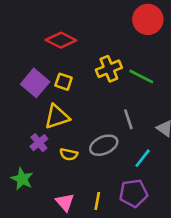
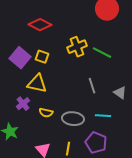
yellow triangle: (57, 117) -> (37, 84), turned 30
gray ellipse: (104, 145) -> (73, 119), moved, turned 30
cyan line: (143, 158) -> (103, 116), turned 56
purple pentagon: (134, 193) -> (96, 143), turned 30

